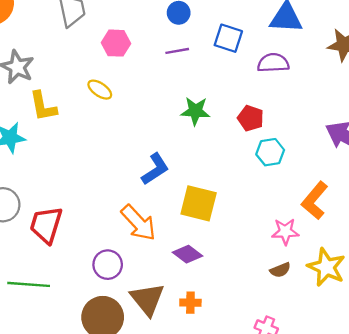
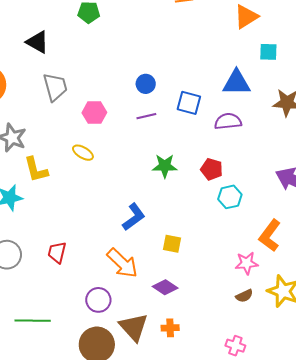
yellow square: (199, 203) -> (172, 244), size x0.6
red trapezoid: (46, 225) -> (57, 252), moved, size x0.7

